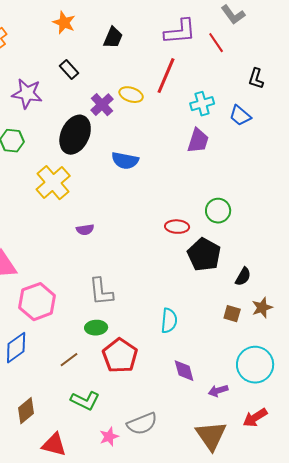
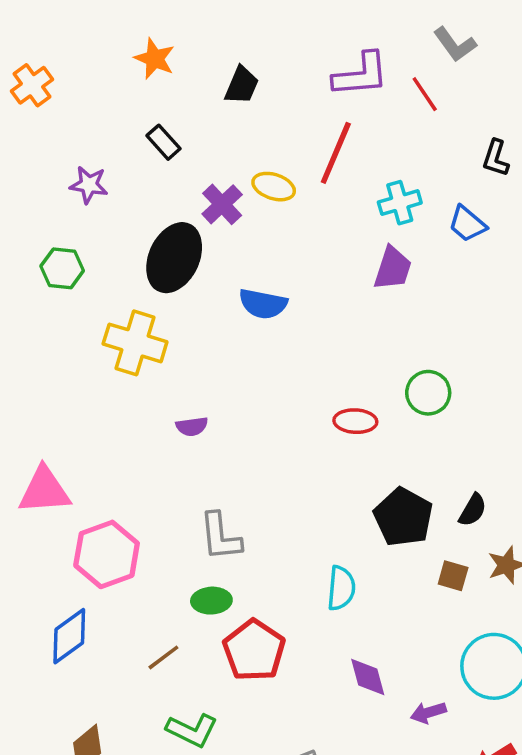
purple star: (27, 94) -> (89, 185), size x0.7
yellow cross: (53, 183) -> (135, 343), turned -32
black pentagon: (204, 255) -> (403, 517), moved

